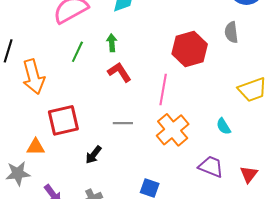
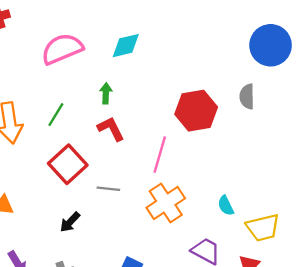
green line: (77, 52) -> (56, 115), moved
yellow trapezoid: (252, 90) -> (263, 228), moved
red square: (63, 120) -> (68, 164), moved, turned -36

